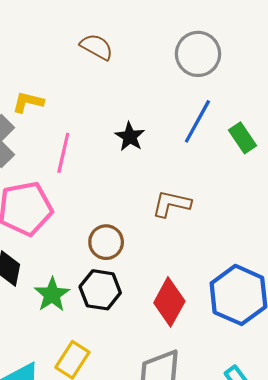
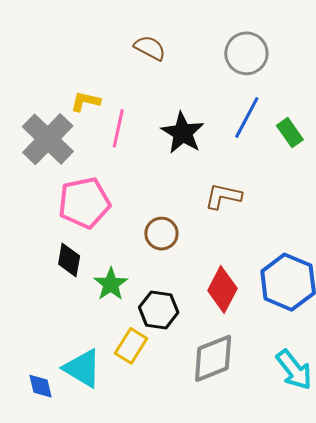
black star: (130, 137) -> (183, 133), size x1.5
pink line: (63, 153) -> (118, 128), moved
black hexagon: (100, 290) -> (159, 310), moved

